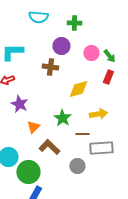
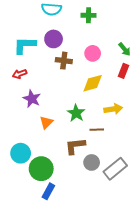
purple circle: (61, 46) -> (54, 39), moved
pink circle: (91, 53) -> (93, 53), moved
brown L-shape: (49, 147) -> (75, 146), moved, turned -50
gray rectangle: (101, 148) -> (115, 169), moved, turned -35

